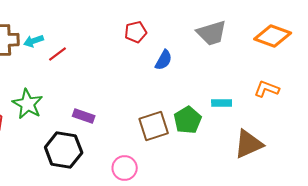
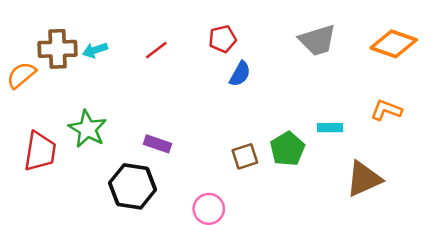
red line: (58, 54) -> (156, 50), moved
blue semicircle: (164, 60) -> (240, 74), moved
brown square: (154, 126) -> (245, 156), size x0.7

